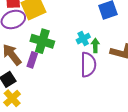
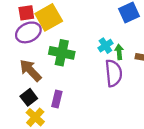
purple rectangle: (32, 60) -> (57, 99), moved

